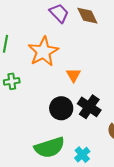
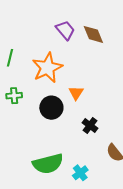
black cross: (89, 107) -> (90, 126), size x0.7
black circle: (61, 108) -> (51, 108), moved

